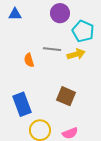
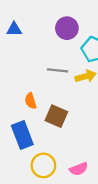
orange semicircle: (29, 60) -> (31, 101), moved
brown square: (66, 96) -> (56, 116), moved

